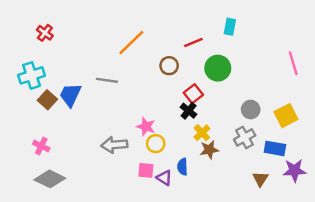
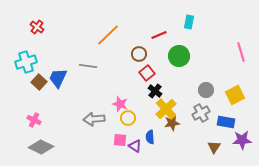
red square: (193, 94) -> (147, 73), moved
yellow cross: (202, 133) -> (166, 109), size x1.5

